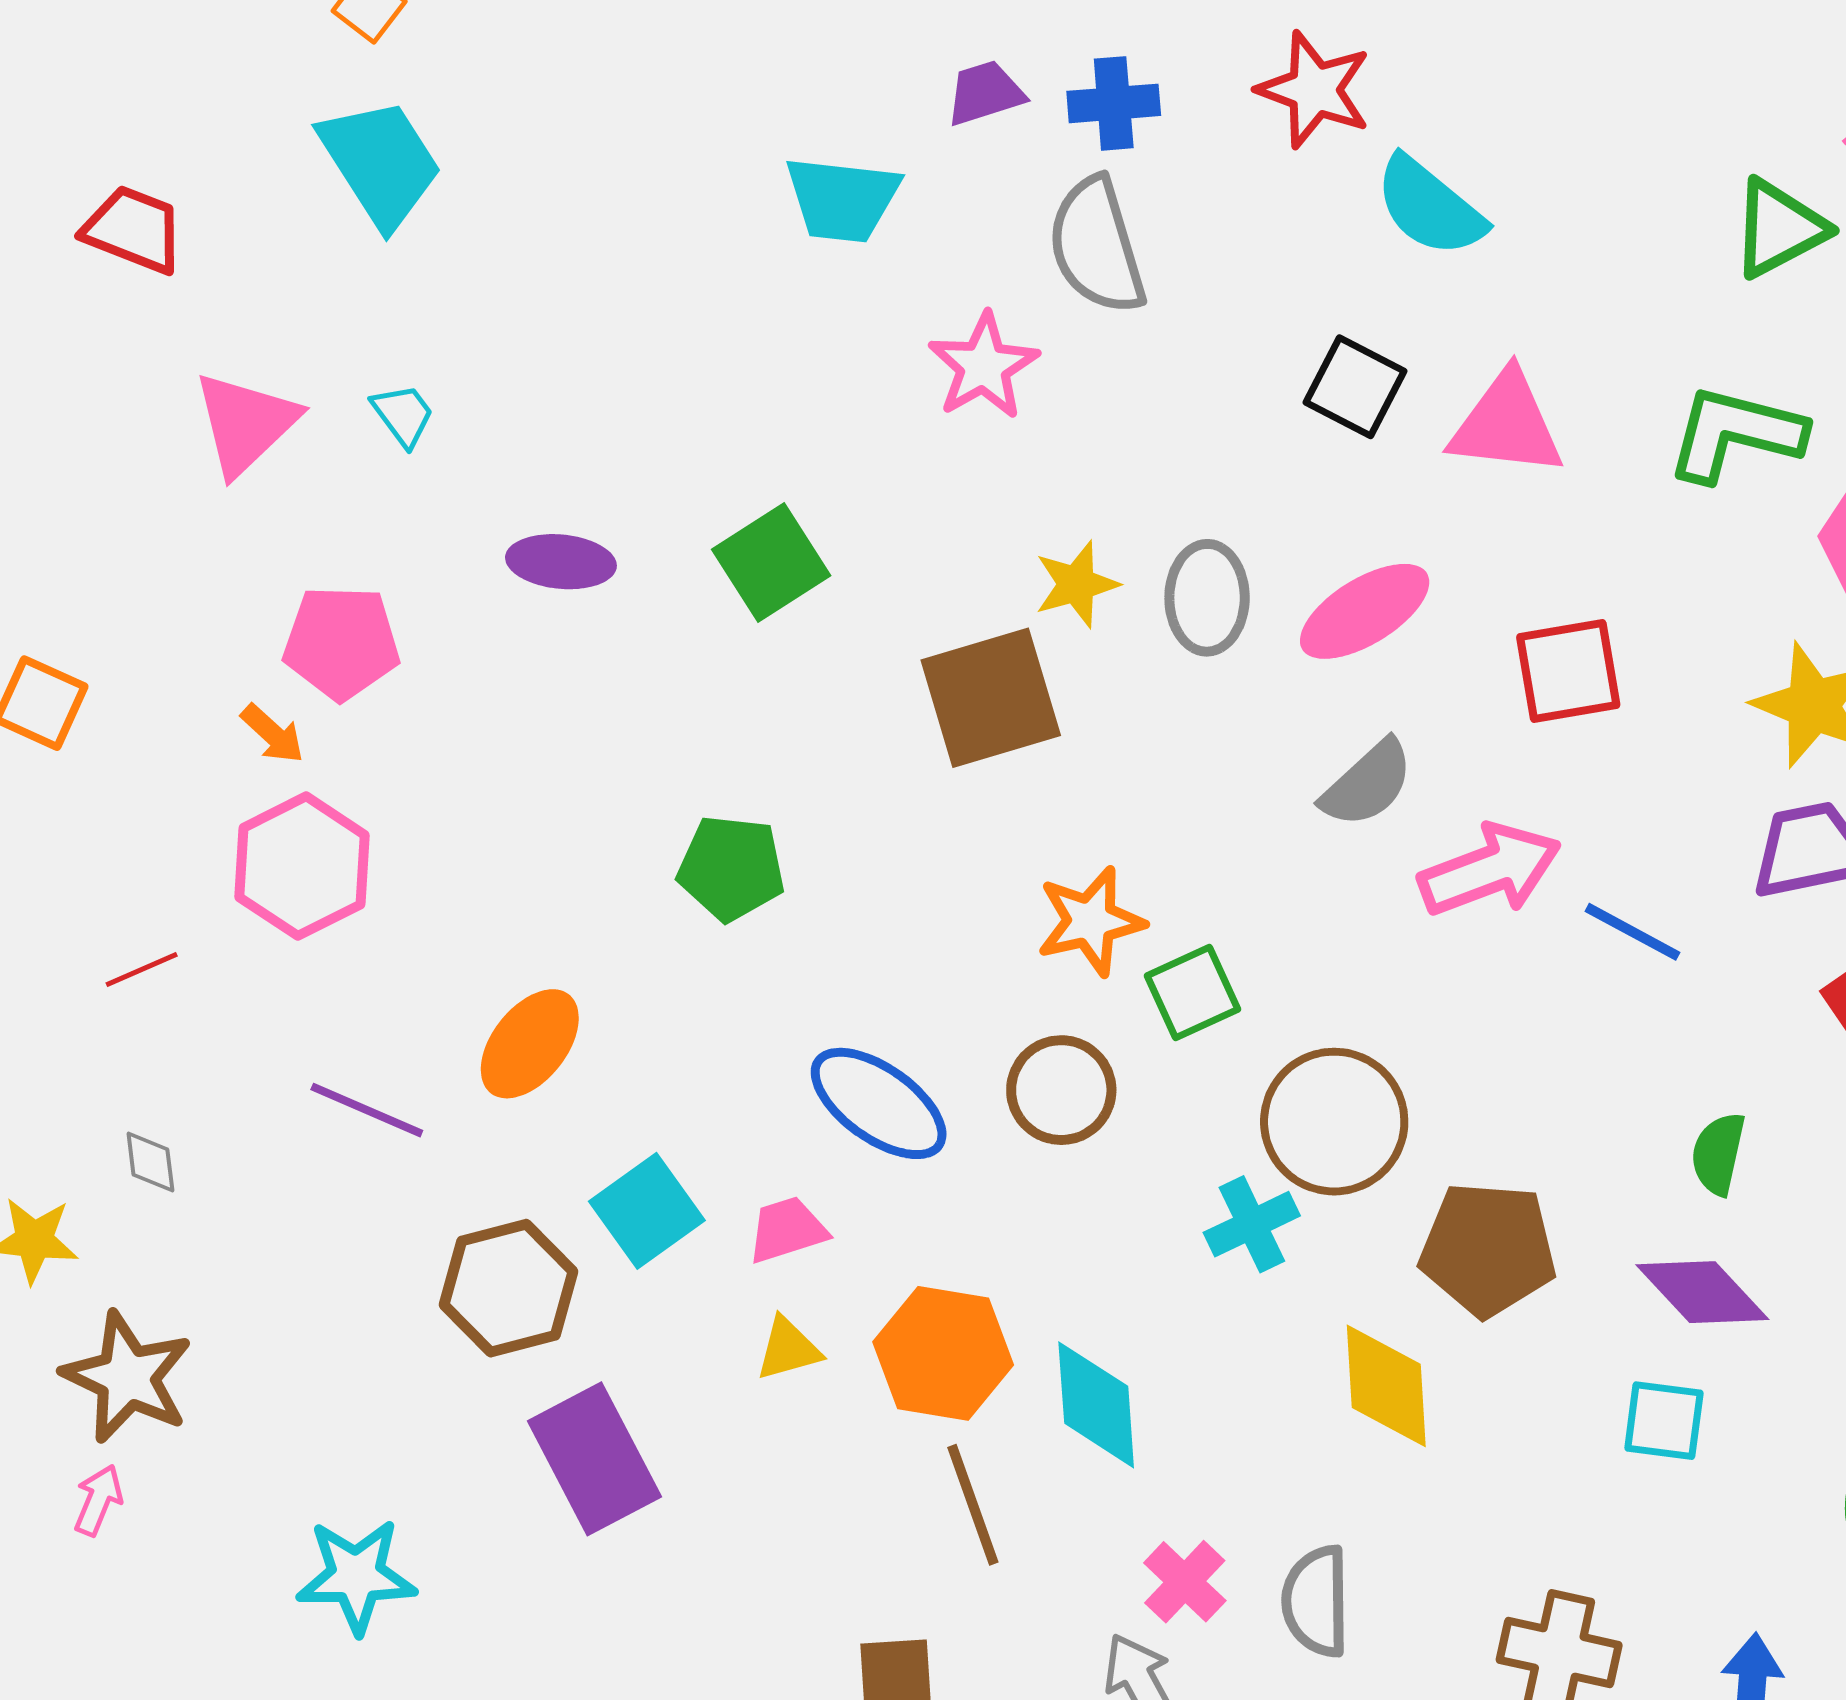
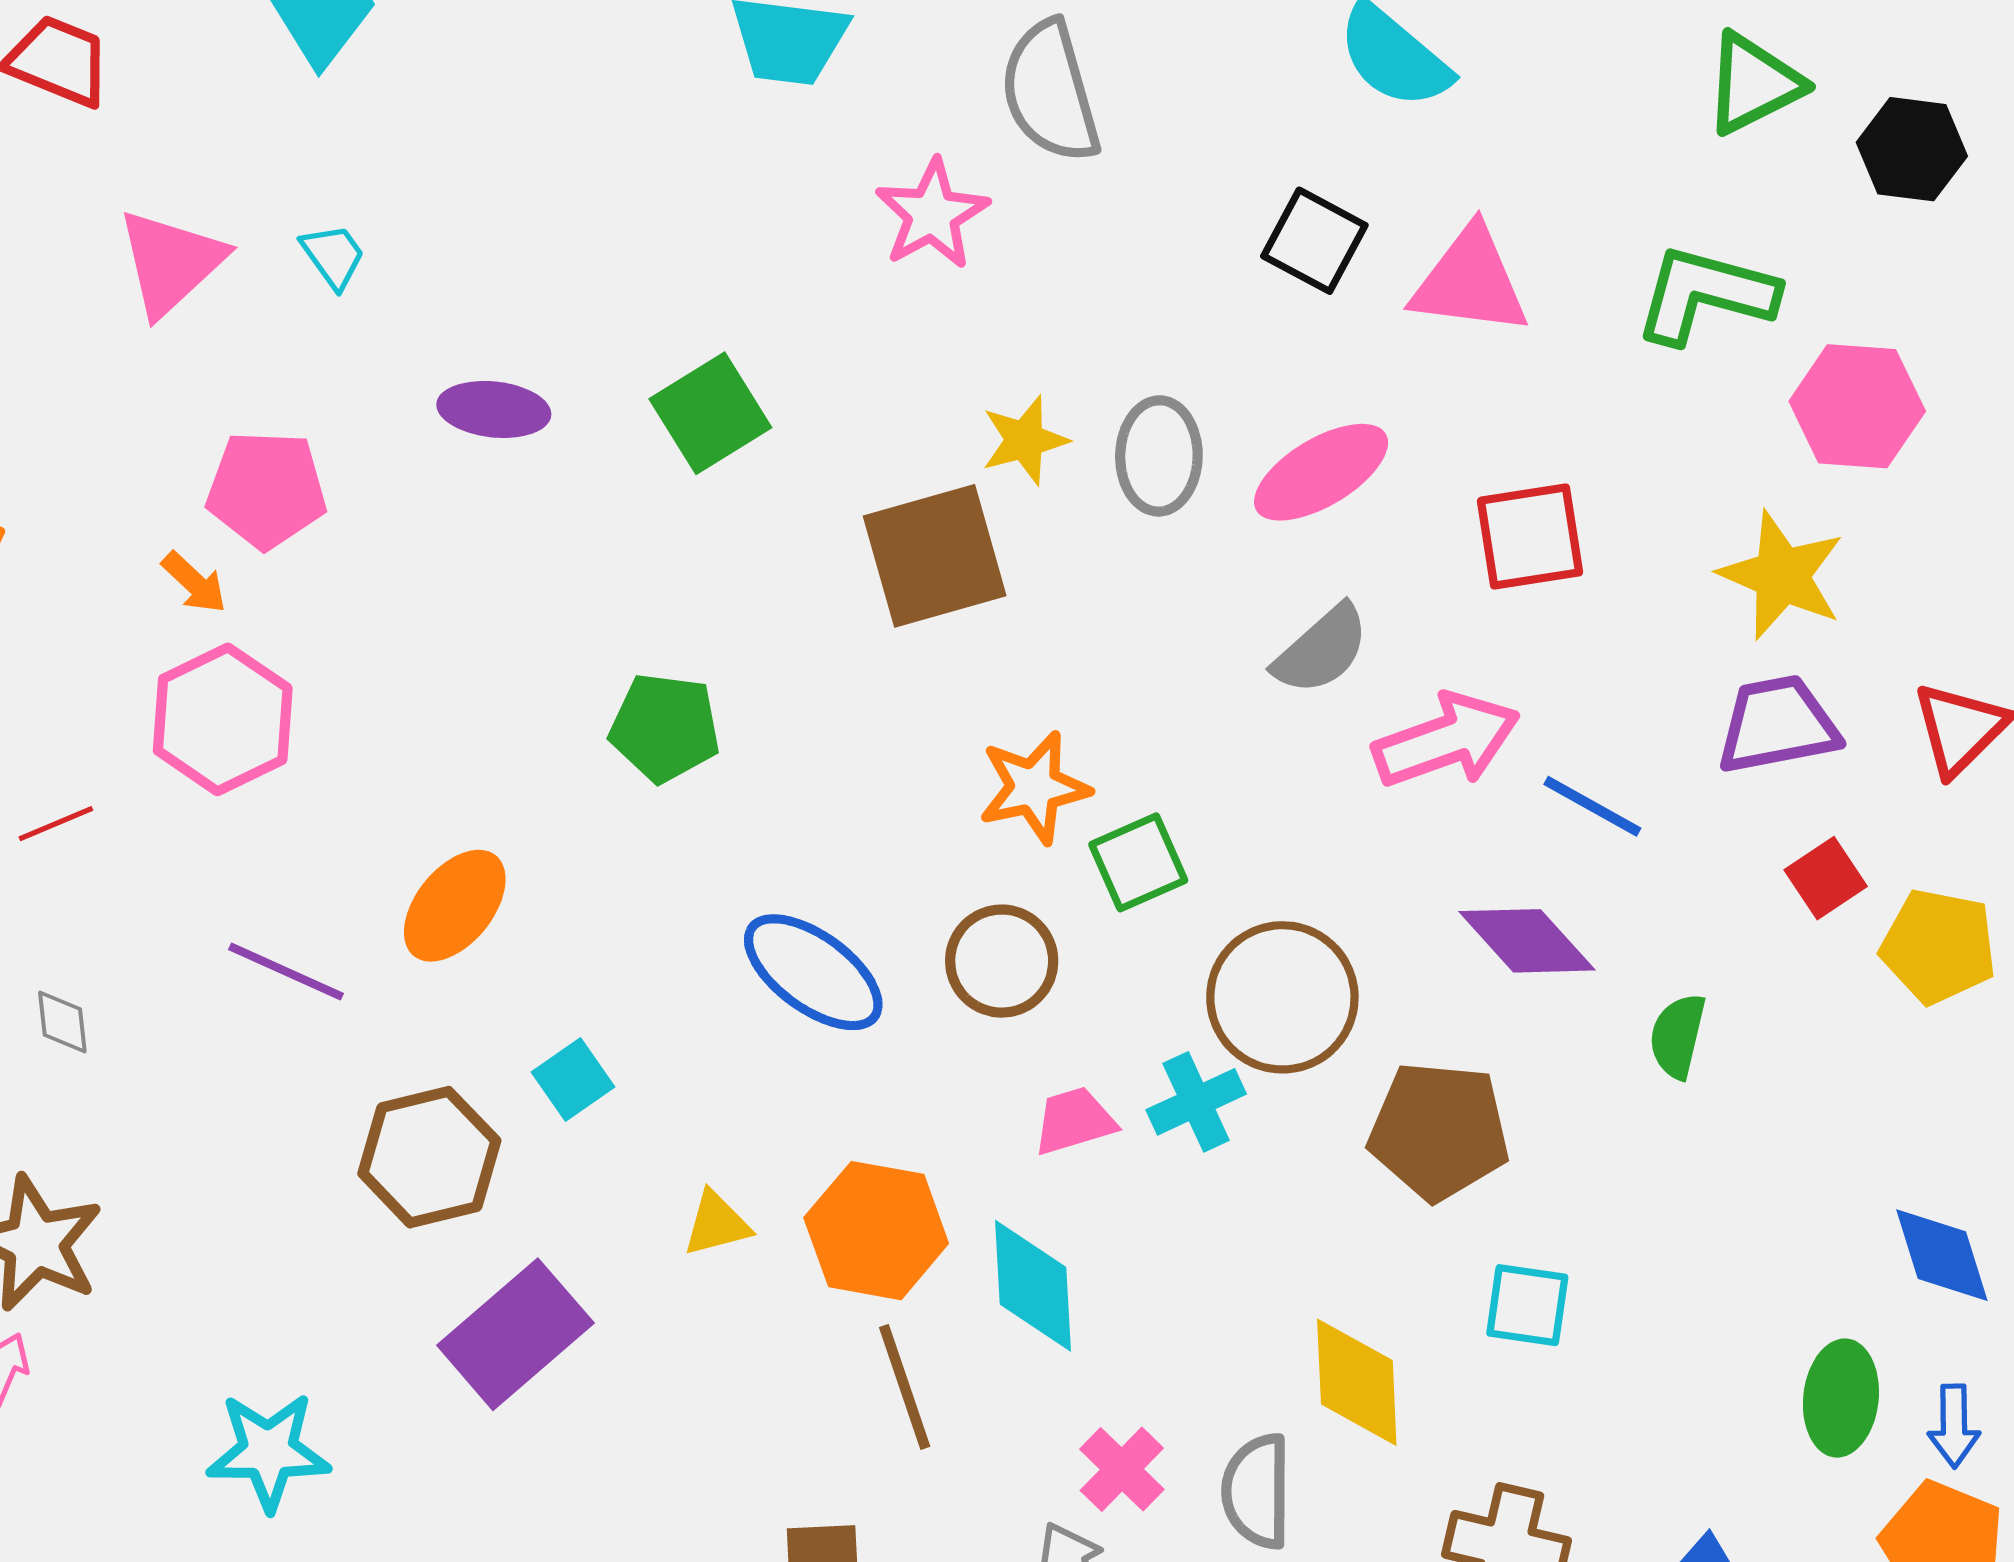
cyan square: (647, 1211) -> (573, 1079), size x0.7
pink trapezoid: (787, 1230) -> (1074, 1121), moved
purple diamond: (1702, 1292) -> (1527, 941), moved
yellow diamond: (1386, 1386) -> (1357, 1382), moved
cyan square: (1664, 1421) -> (1527, 1305), moved
purple rectangle: (594, 1459) -> (515, 1334), turned 76

